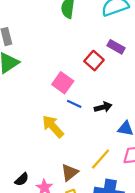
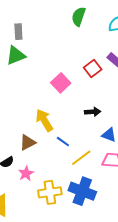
blue line: (74, 104) -> (63, 142), moved
brown triangle: (70, 172) -> (28, 142), moved

